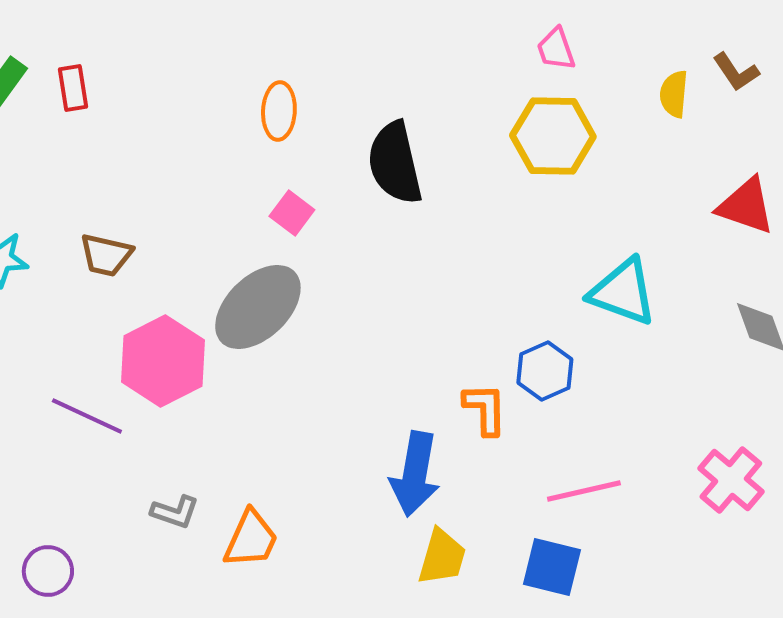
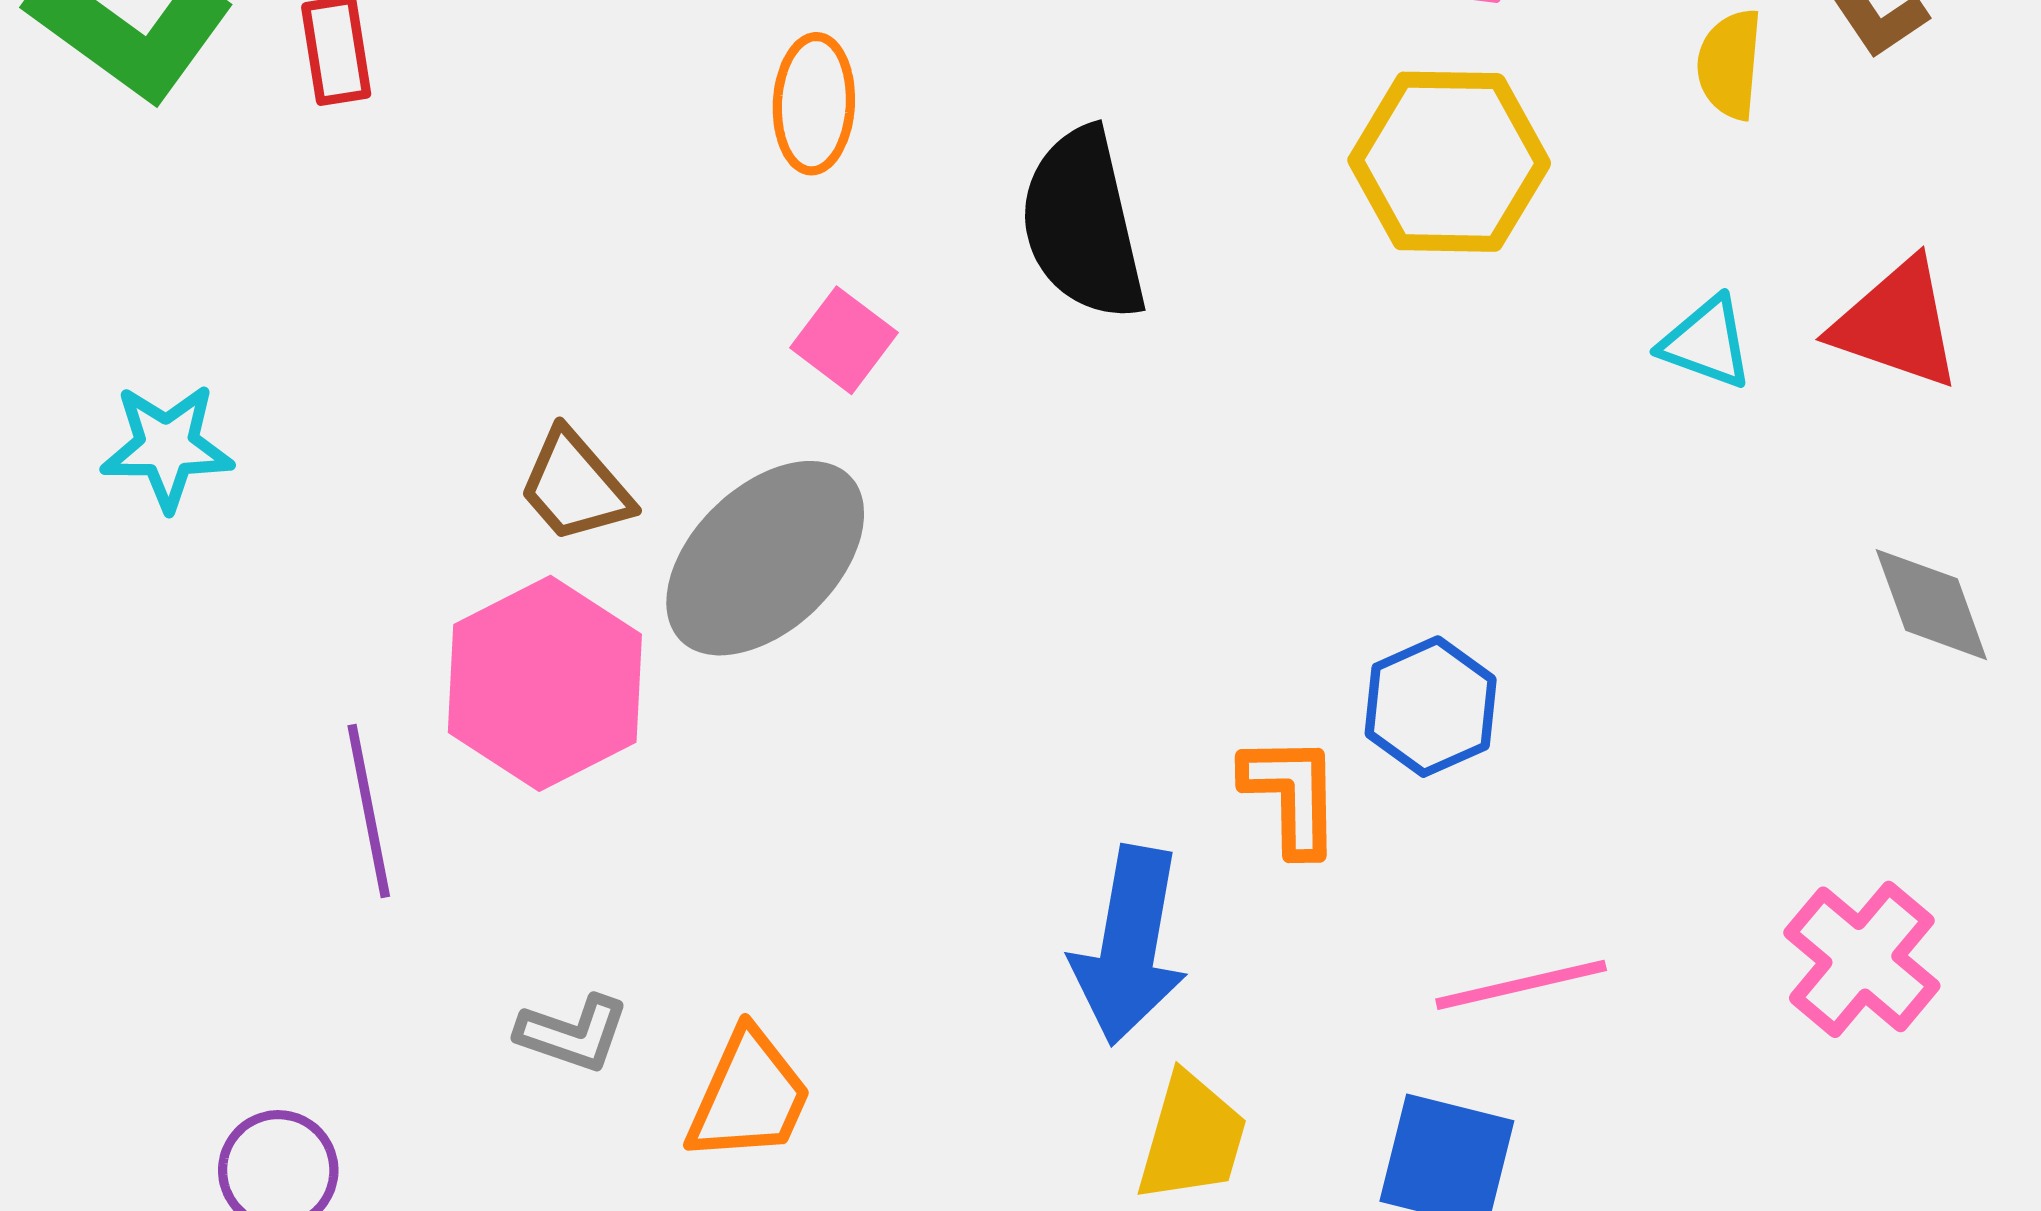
brown trapezoid: (106, 255) -> (575, 486), moved, turned 36
cyan triangle: (623, 292) -> (1707, 343), moved, size x0.6
purple line: (87, 416) -> (369, 811), turned 54

